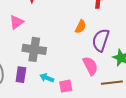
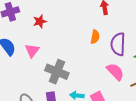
gray cross: (34, 49) -> (57, 72), turned 30

